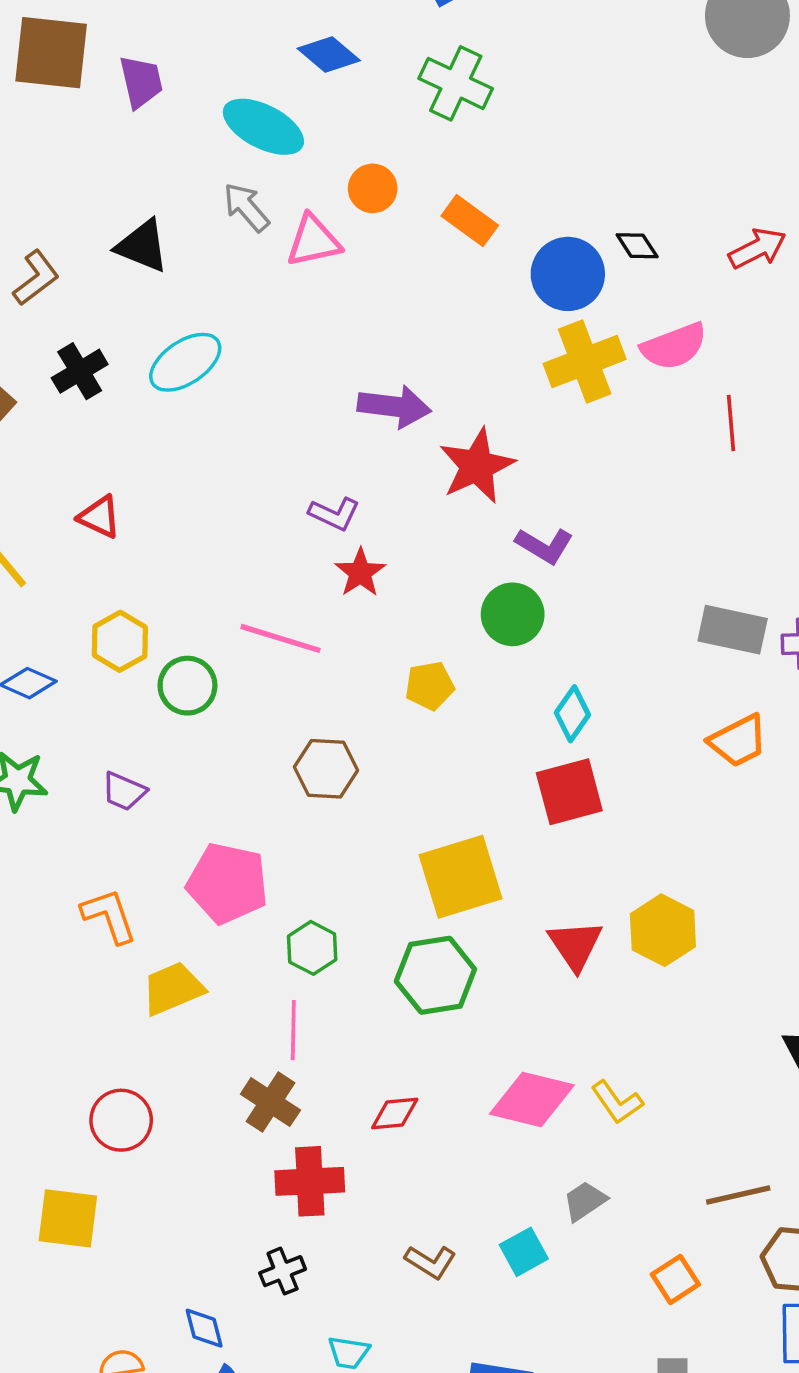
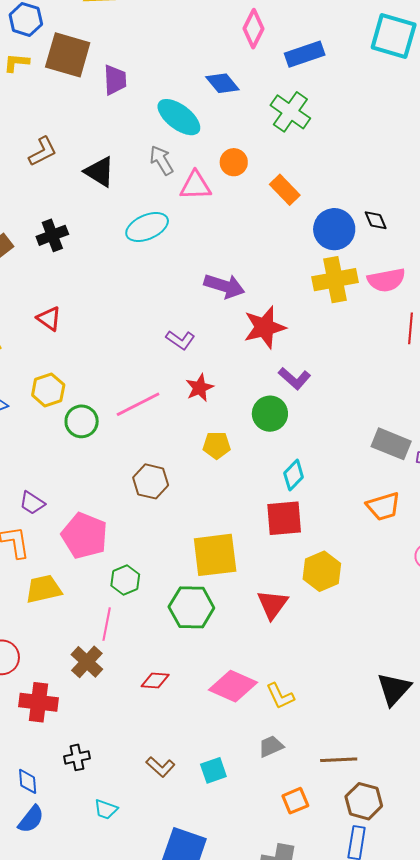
brown L-shape: (36, 278) -> (43, 152), moved
cyan ellipse: (185, 362) -> (147, 227), moved
red star: (360, 573) -> (200, 388), moved
pink line: (281, 638) -> (138, 404), turned -54
purple trapezoid: (124, 791) -> (32, 503), moved
yellow hexagon: (663, 930) -> (322, 571), moved
red cross: (310, 1181) -> (38, 702), moved
gray trapezoid: (585, 1201) -> (271, 746), moved

